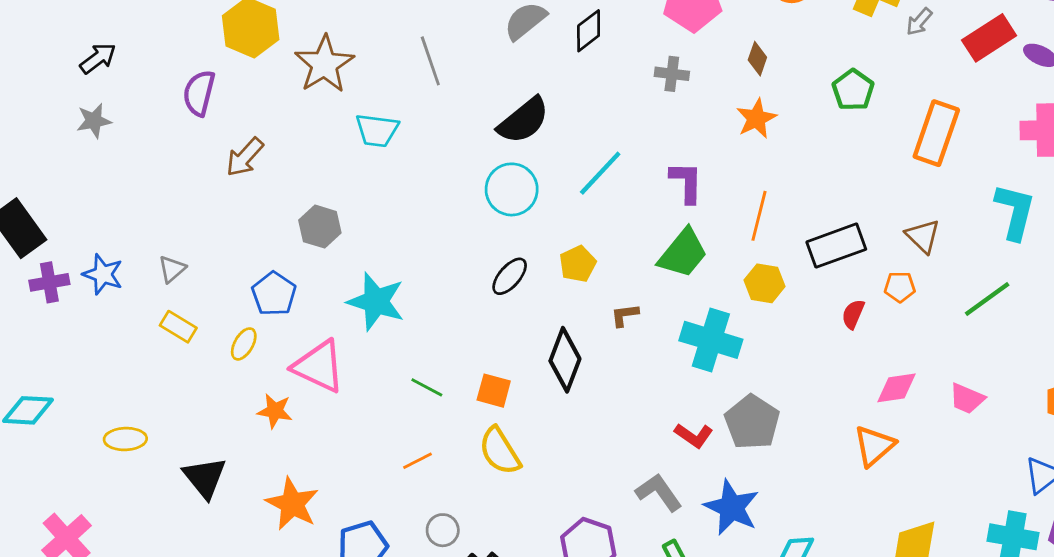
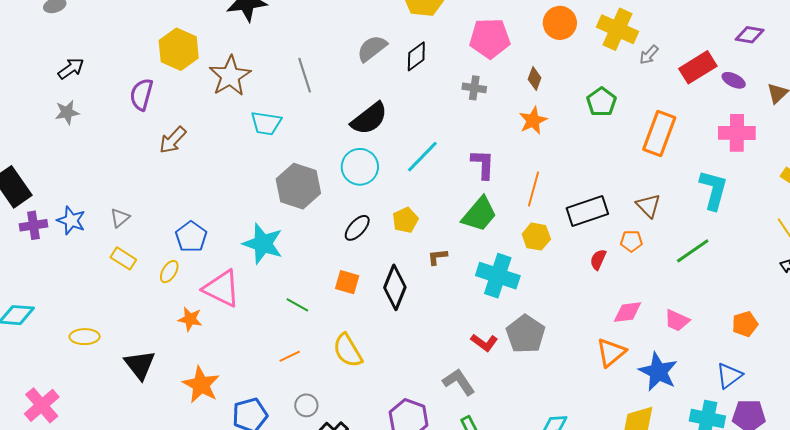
gray hexagon: (320, 227) -> (298, 186), moved, size x1.5
orange square: (494, 391) -> (347, 282), moved
blue star: (732, 507) -> (658, 372), moved

